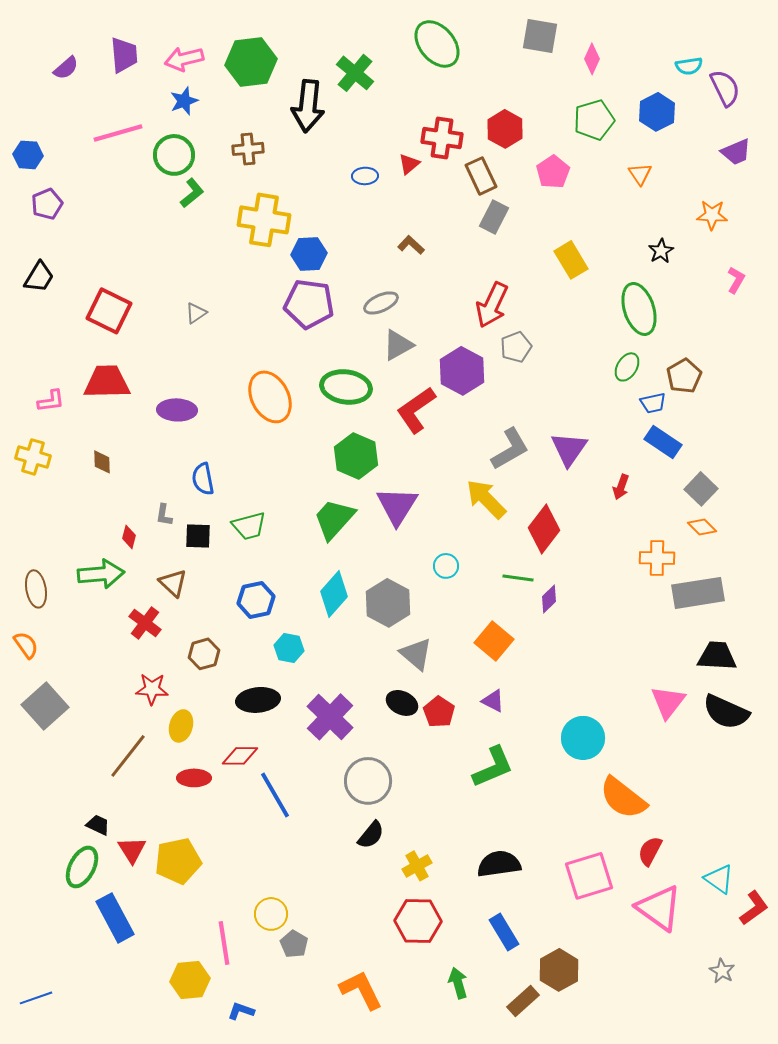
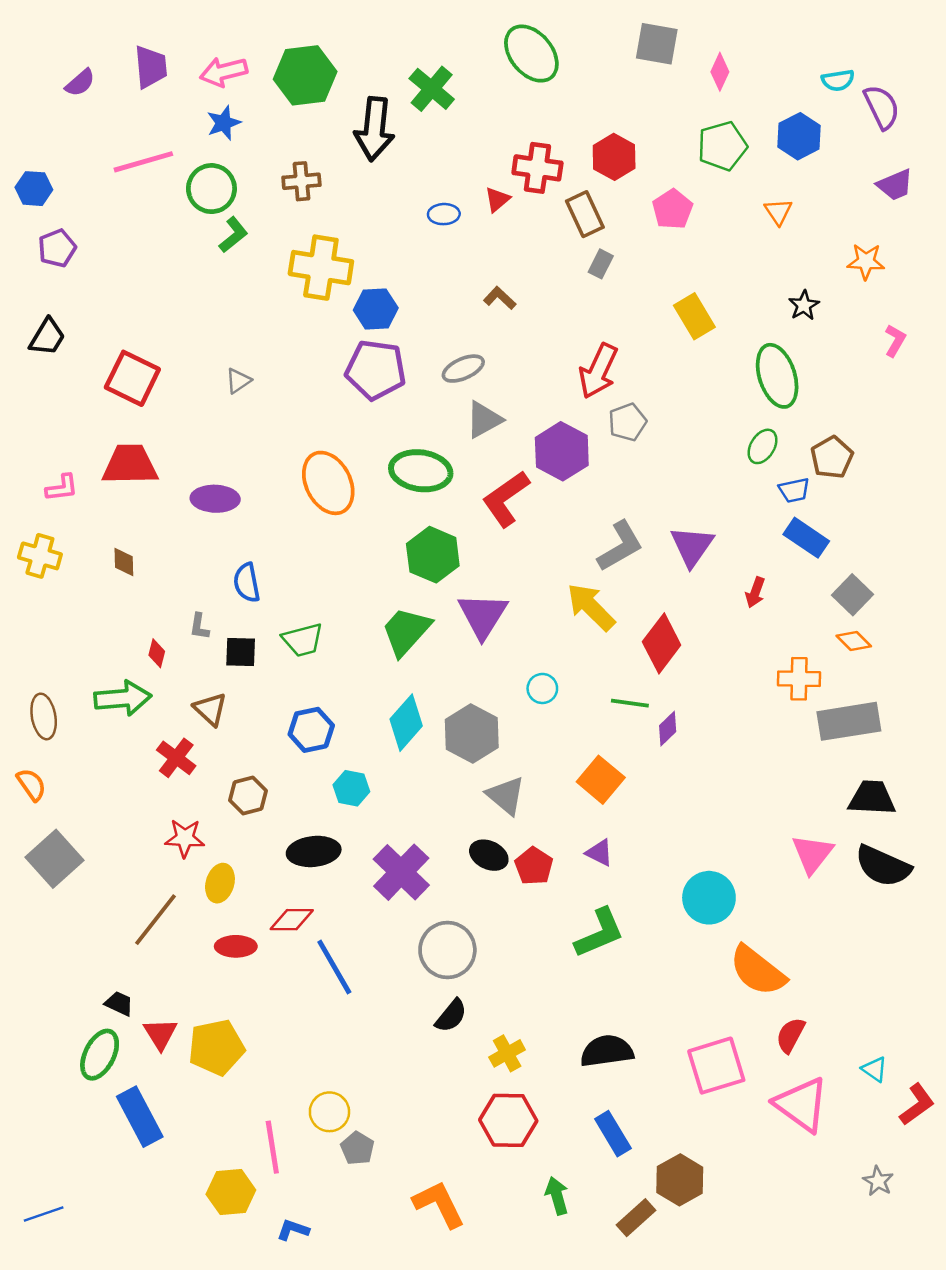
gray rectangle: (494, 217) -> (601, 264), size x0.7
cyan triangle: (719, 879) -> (874, 1069), size x0.7

